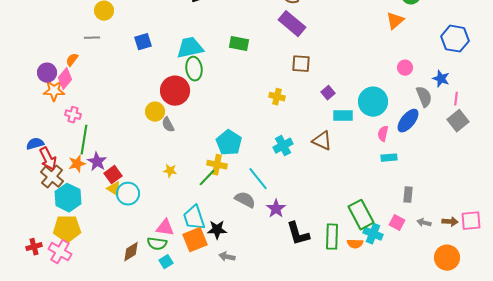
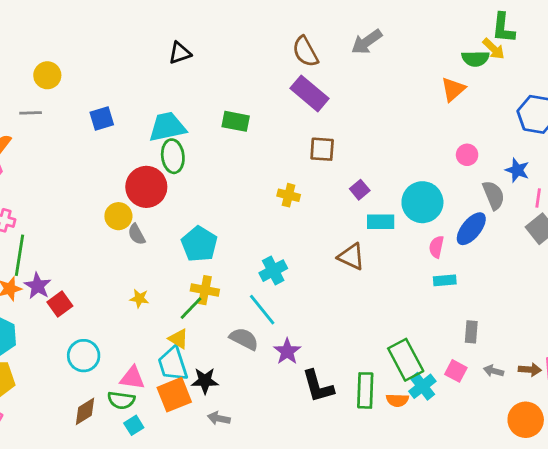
cyan pentagon: (229, 143) -> (199, 244), moved
cyan cross: (283, 146) -> (273, 271), moved
yellow triangle: (114, 189) -> (178, 339), moved
cyan circle: (128, 194) -> (84, 356), moved
cyan cross: (373, 234) -> (422, 386), turned 30

